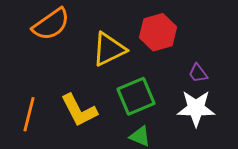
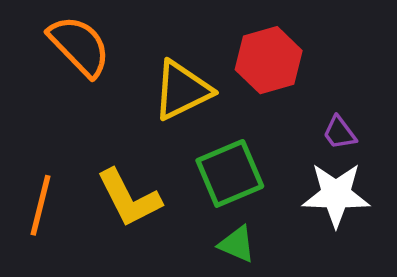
orange semicircle: (51, 24) -> (79, 46), turned -99

